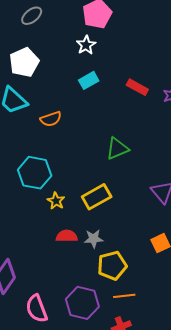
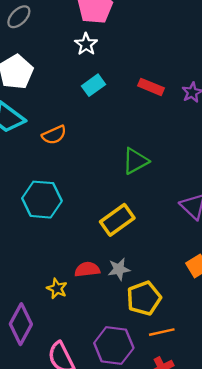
yellow star: (56, 201) -> (57, 289), moved

